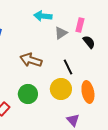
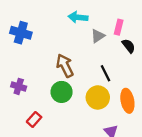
brown arrow: (31, 60) -> (65, 66), turned 45
green circle: (28, 94) -> (62, 92), moved

